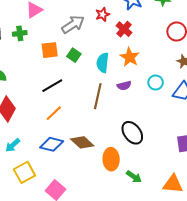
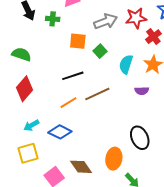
red star: (103, 14) -> (136, 18), size x1.5
brown line: (98, 96) -> (97, 94), moved, turned 40
brown diamond: (82, 142) -> (81, 167), moved
cyan arrow: (13, 145) -> (31, 125), moved

